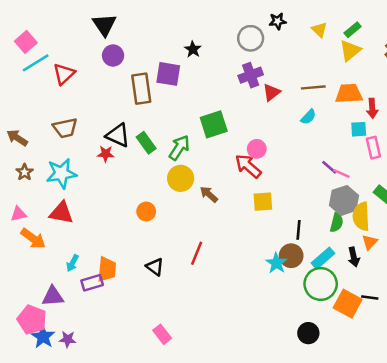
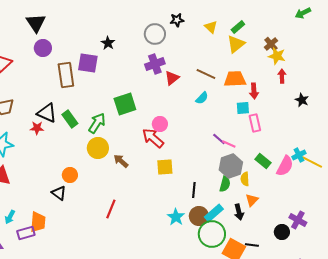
brown line: (313, 87) -> (206, 74), turned 30
yellow semicircle: (361, 216) -> (245, 179), size x0.6
brown circle: (291, 256) -> (199, 216), moved
black triangle: (155, 267) -> (59, 193), moved

